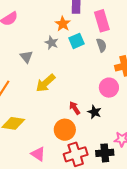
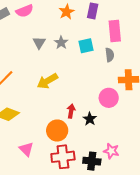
orange star: (63, 24) -> (67, 12), moved
gray triangle: (26, 57) -> (39, 43), moved
red arrow: (75, 108) -> (71, 111), turned 32

